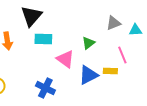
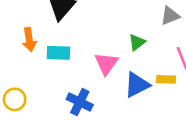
cyan rectangle: (43, 39) -> (58, 53), moved
pink triangle: (65, 59) -> (106, 64), turned 30

